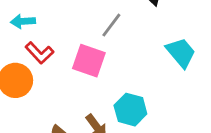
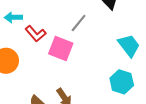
red L-shape: (39, 53) -> (36, 34), moved
cyan hexagon: (130, 110) -> (122, 82), moved

